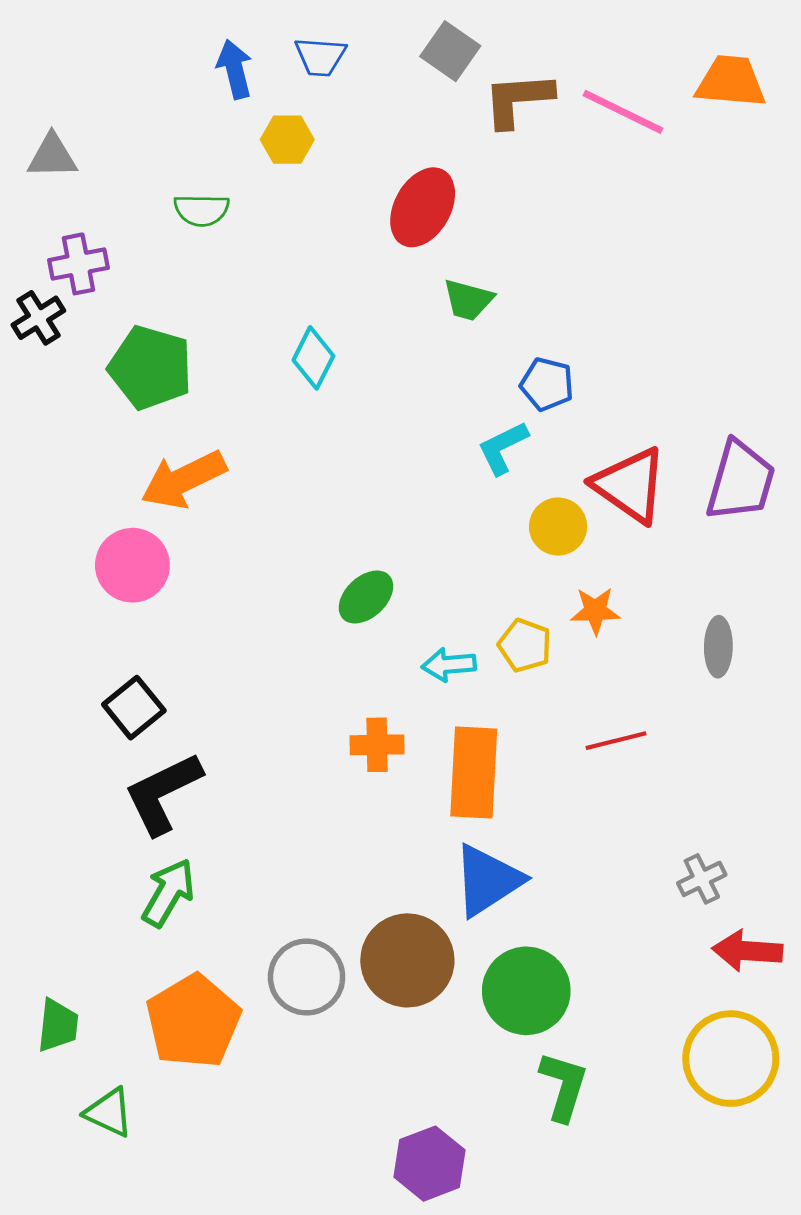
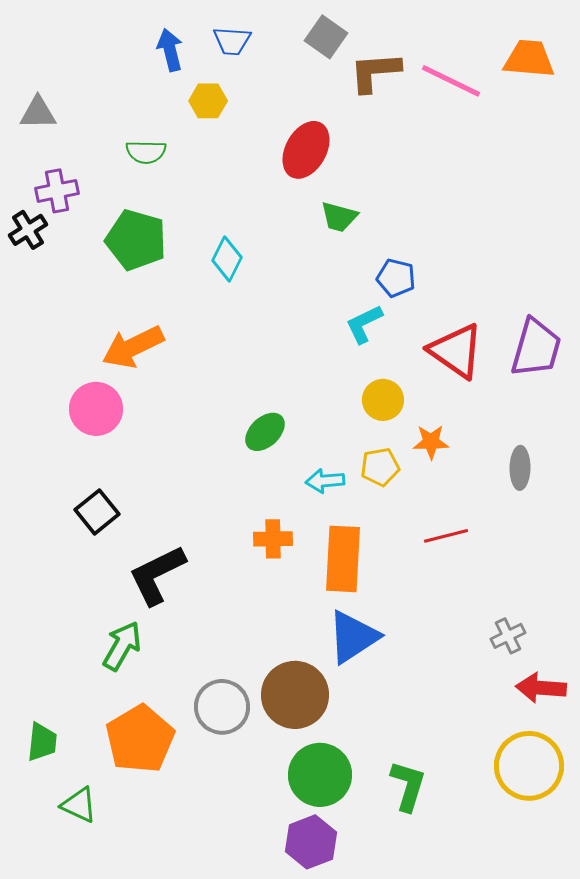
green pentagon: (150, 368) -> (136, 240), moved
yellow circle: (558, 527) -> (383, 400), moved
yellow pentagon: (525, 645) -> (380, 467), turned -30
black L-shape: (163, 793) -> (157, 575), moved
green circle: (526, 991) -> (320, 775), moved

